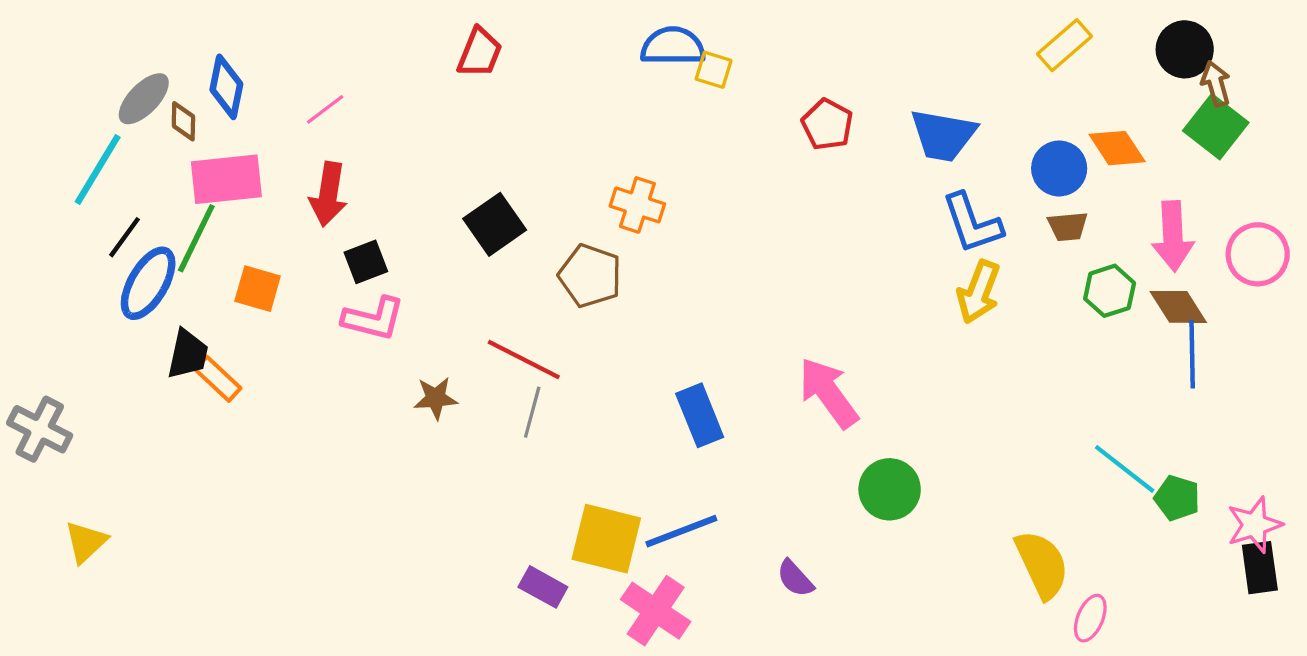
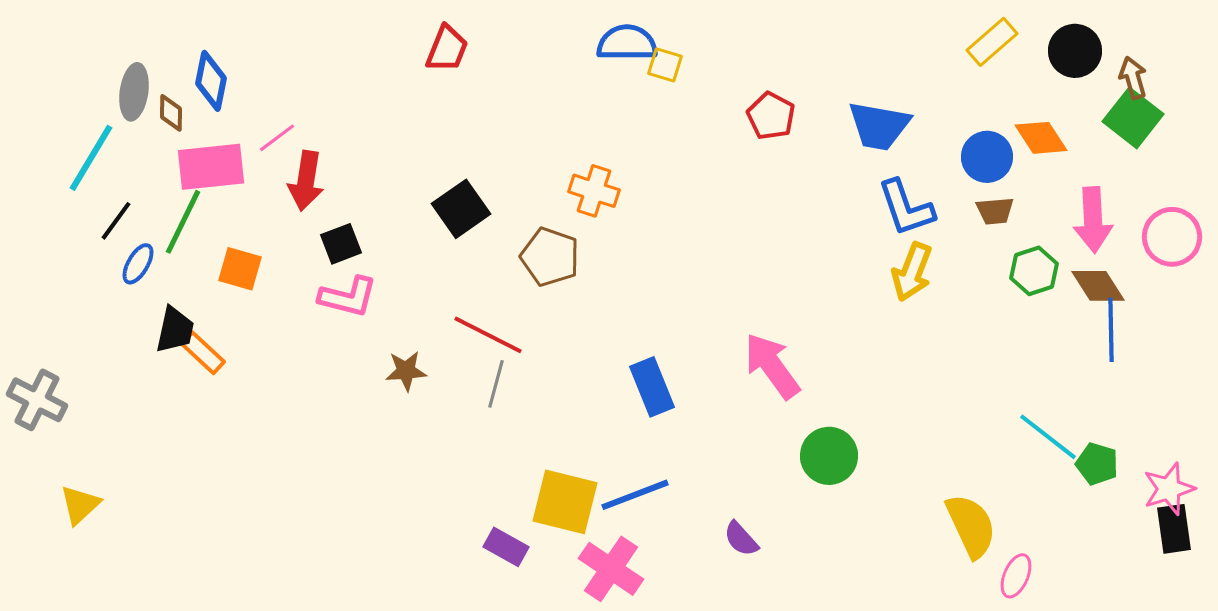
black circle: (1185, 49) -> (1075, 51), moved
gray ellipse: (144, 99) -> (134, 92), turned -36
pink line: (325, 109) -> (277, 138), moved
blue ellipse: (148, 283) -> (138, 264), size x0.6

